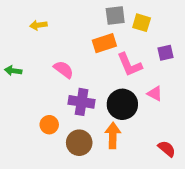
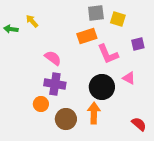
yellow arrow: (38, 25) -> (32, 21), turned 56
green arrow: (13, 71) -> (11, 29), moved
purple cross: (82, 102) -> (55, 84), moved

